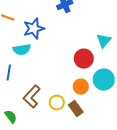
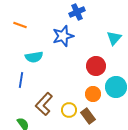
blue star: (34, 29) -> (63, 36), moved
cyan triangle: (104, 41) -> (114, 38), moved

